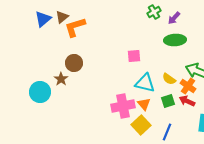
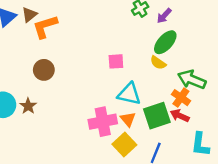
green ellipse: (175, 40) -> (165, 42), turned -45
brown star: (61, 79) -> (28, 106), moved
yellow semicircle: (169, 79) -> (158, 63), moved
green square: (168, 101) -> (157, 116), size x1.6

